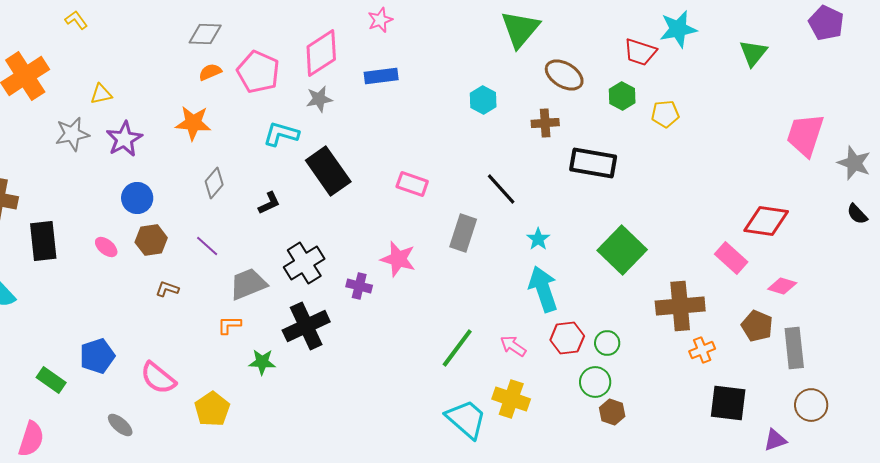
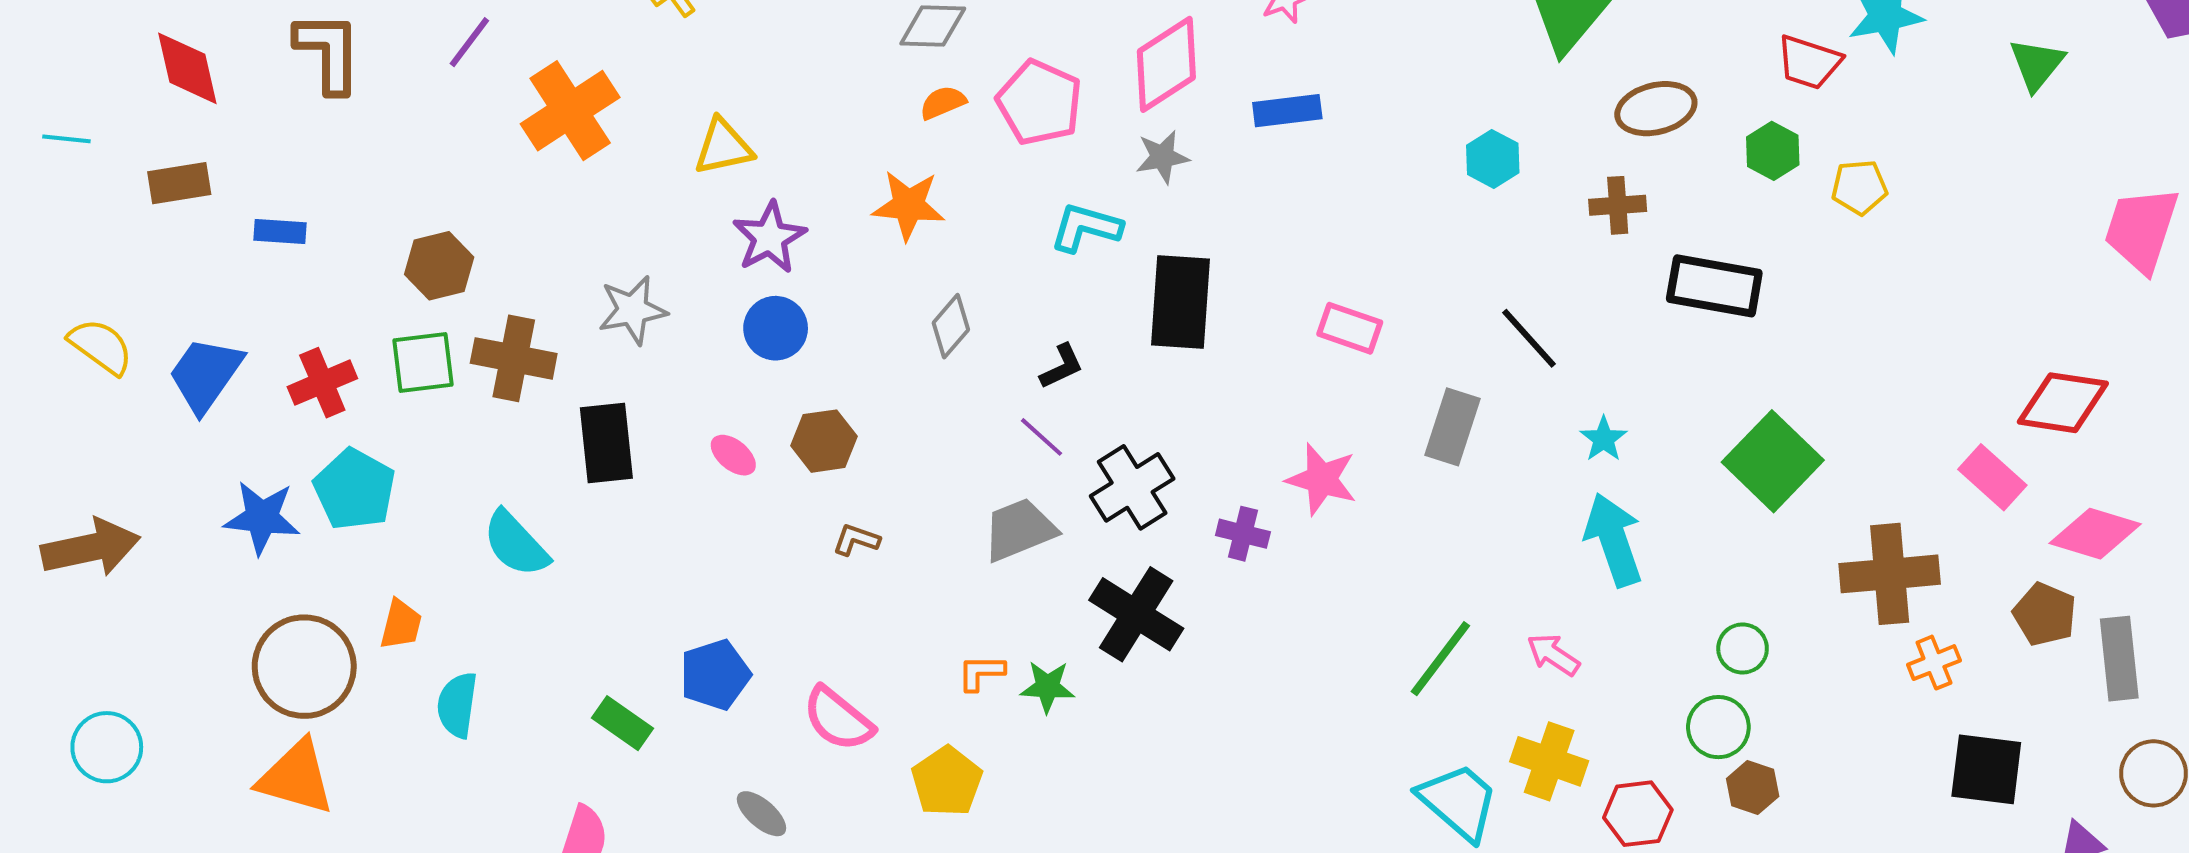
brown ellipse: (564, 75) -> (1656, 109), turned -45
yellow triangle: (101, 94) -> (723, 147), size x1.4
gray star: (72, 134) -> (633, 310), moved
black rectangle: (328, 171) -> (1180, 302), turned 39
blue circle: (137, 198) -> (776, 328), moved
purple line: (207, 246) -> (1041, 437), moved
pink diamond: (782, 286) -> (2095, 534), size x1.5
orange L-shape: (229, 325) -> (981, 673), moved
black cross: (306, 326) -> (1136, 614), turned -33
red hexagon: (567, 338) -> (1638, 814), moved

